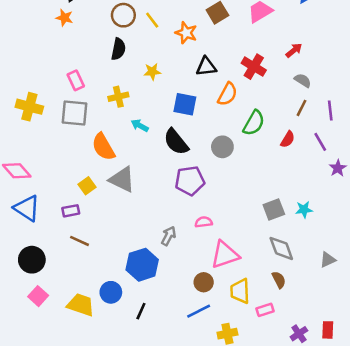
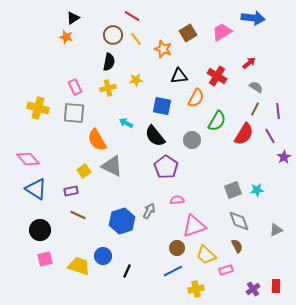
yellow cross: (118, 97) -> (108, 88), moved
red semicircle: (288, 139) -> (244, 134), size x1.6
purple pentagon: (190, 181) -> (166, 167), turned -30
blue hexagon: (142, 265) -> (122, 221), moved
yellow trapezoid: (240, 291) -> (206, 255), turned -45
pink square: (38, 296) -> (45, 259), turned 35

